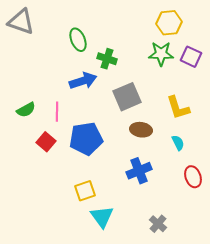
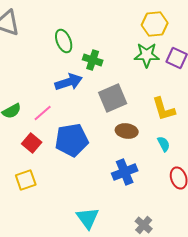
pink line: (57, 112) -> (43, 113), turned 48
yellow square: (85, 191) -> (26, 180), moved

